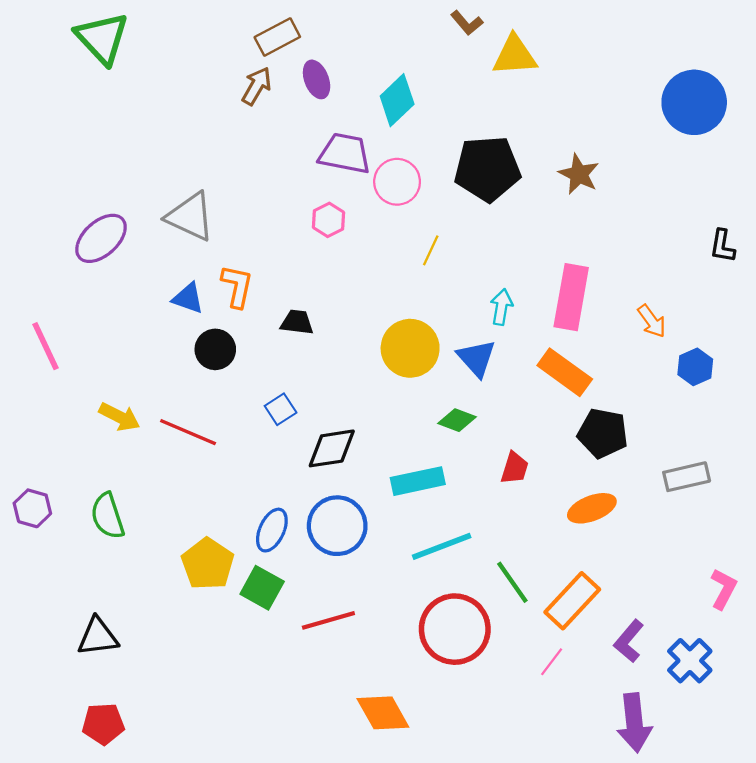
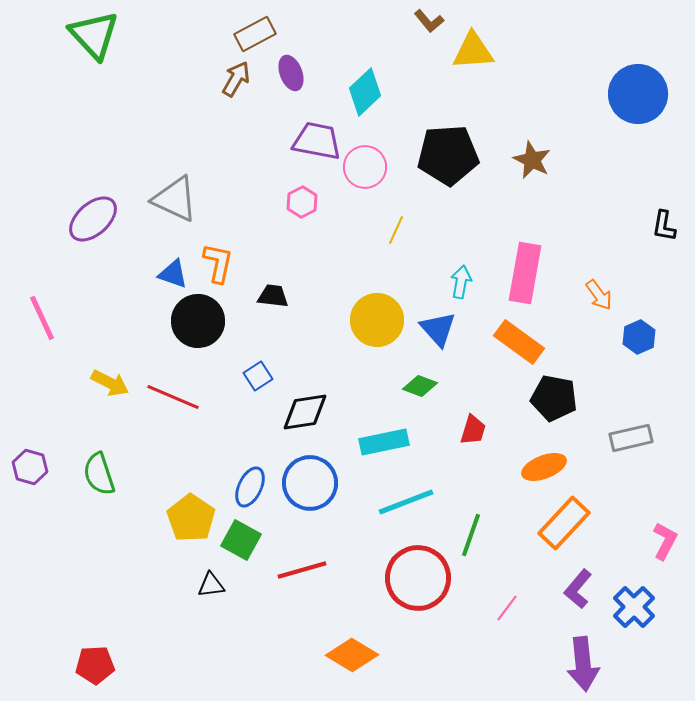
black circle: (215, 349) -> (198, 321), size x1.4
green line: (512, 582) -> (471, 535), turned 54
orange rectangle: (572, 601) -> (564, 523), moved
black triangle: (98, 637) -> (211, 585), moved, size x0.7
orange diamond: (383, 713) -> (352, 655), turned -30

